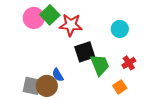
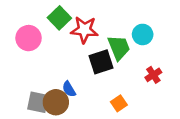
pink circle: (34, 18) -> (29, 38), moved
green trapezoid: (100, 65) -> (119, 48), moved
orange square: (120, 87) -> (119, 103), moved

